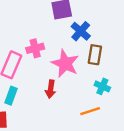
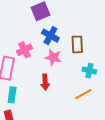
blue cross: (81, 31) -> (50, 36), moved
pink star: (65, 64) -> (53, 57), size x0.7

